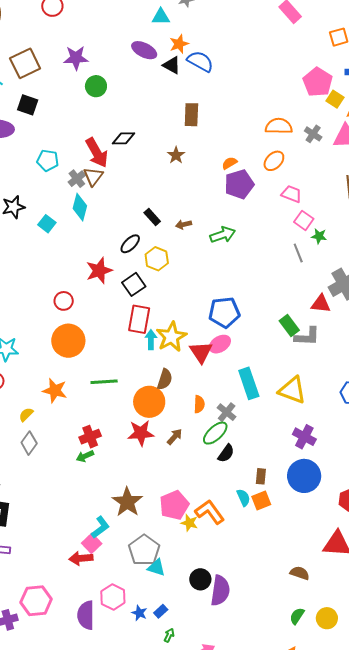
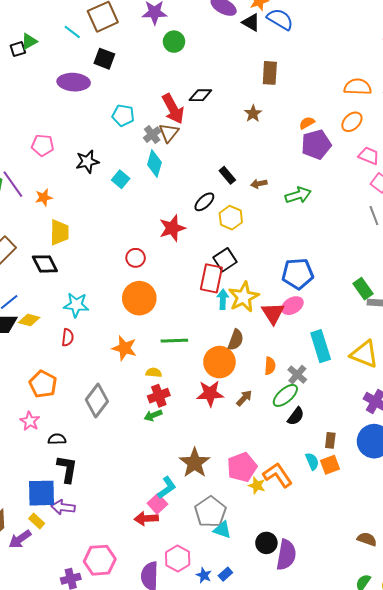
black square: (134, 284) -> (225, 260), moved
yellow semicircle: (26, 415) -> (154, 373), moved, turned 49
gray diamond: (29, 443) -> (97, 401), size x1.4

